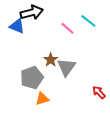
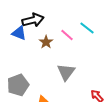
brown star: (51, 60) -> (46, 42), moved
gray pentagon: (32, 78) -> (18, 85), moved

